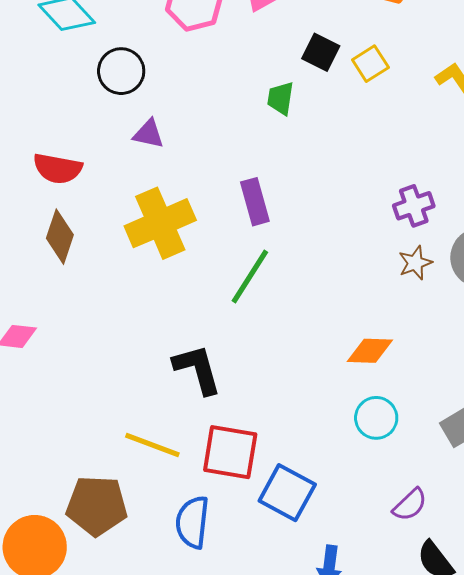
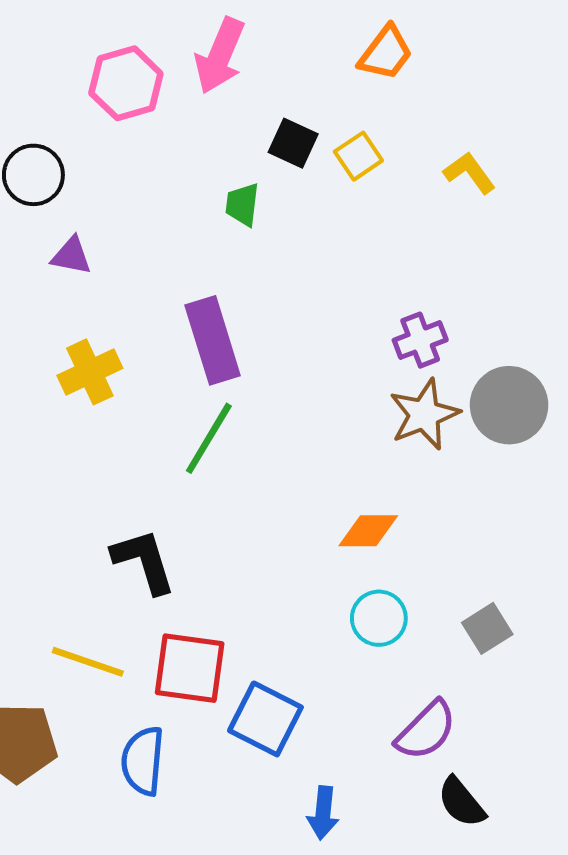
purple rectangle: (255, 202) -> (213, 340), size x1.4
yellow cross: (160, 223) -> (90, 372), size x0.7
brown star: (415, 263) -> (424, 414), size x1.6
purple semicircle: (410, 505) -> (426, 730), size x1.4

